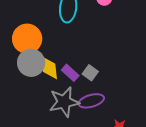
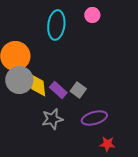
purple ellipse: (91, 101) -> (94, 118), moved
gray star: (64, 102) -> (52, 119), size x0.7

